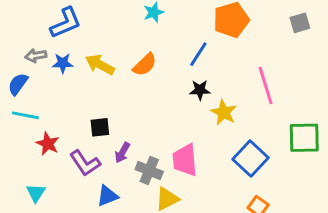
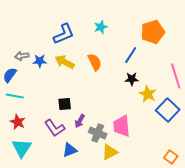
blue L-shape: (66, 23) -> (64, 34), moved
orange semicircle: (145, 65) -> (95, 62), turned -72
red star: (48, 144) -> (18, 122), moved
blue square: (251, 159) -> (168, 110), moved
cyan triangle: (36, 193) -> (22, 148), size x1.5

